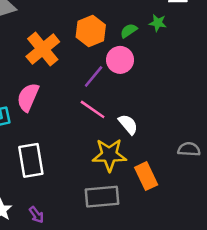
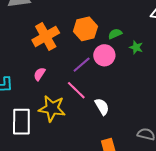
green star: (158, 23) -> (136, 47), moved
pink semicircle: (28, 97) -> (39, 74), moved, size x0.6
yellow star: (109, 155) -> (52, 108), moved

